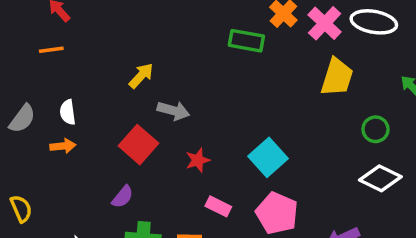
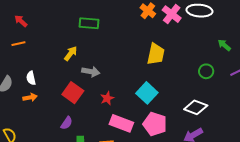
green rectangle: (246, 41) -> (89, 23), moved
yellow trapezoid: (337, 77) -> (156, 54), moved
white diamond: (380, 178) -> (196, 107), moved
pink rectangle: (218, 206) -> (121, 123), size x1.6

